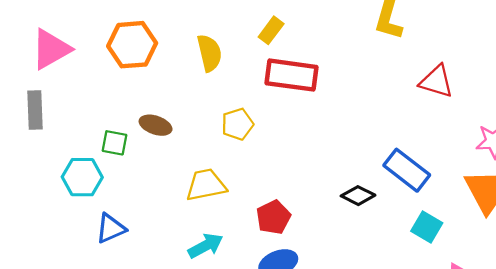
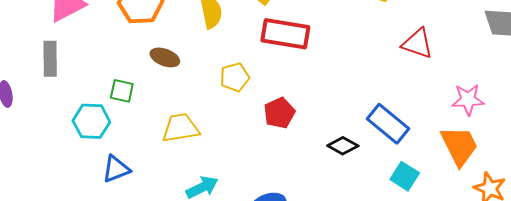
brown ellipse: (156, 125) -> (165, 57), moved
yellow trapezoid: (206, 185) -> (181, 128), moved
red pentagon: (273, 217) -> (279, 113), moved

